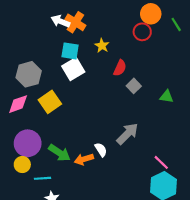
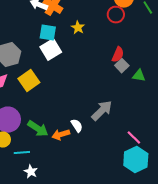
red semicircle: (120, 68) -> (118, 55), moved
gray square: (134, 86) -> (122, 66), moved

